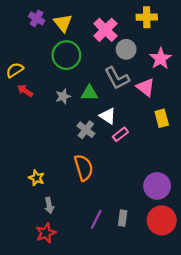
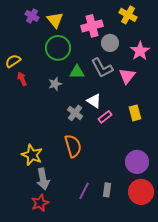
yellow cross: (147, 17) -> (128, 15), turned 30
pink cross: (105, 30) -> (92, 26), turned 30
pink triangle: (146, 87) -> (127, 76), turned 30
red arrow: (25, 91) -> (22, 79), turned 32
green triangle: (89, 93) -> (77, 72), moved
yellow rectangle: (162, 118) -> (135, 113), moved
yellow star: (37, 178) -> (32, 155), size x1.5
gray arrow: (49, 205) -> (43, 179), size x1.5

